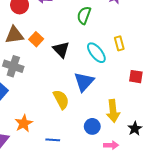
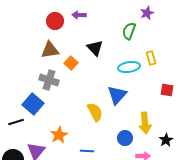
green semicircle: (84, 15) -> (129, 31), moved
orange square: (36, 39) -> (71, 63), moved
black triangle: (61, 50) -> (95, 48), moved
cyan ellipse: (96, 53) -> (129, 67), turned -60

